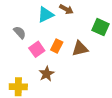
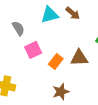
orange rectangle: (57, 46) -> (56, 61), moved
brown star: (46, 74) -> (61, 92), moved

